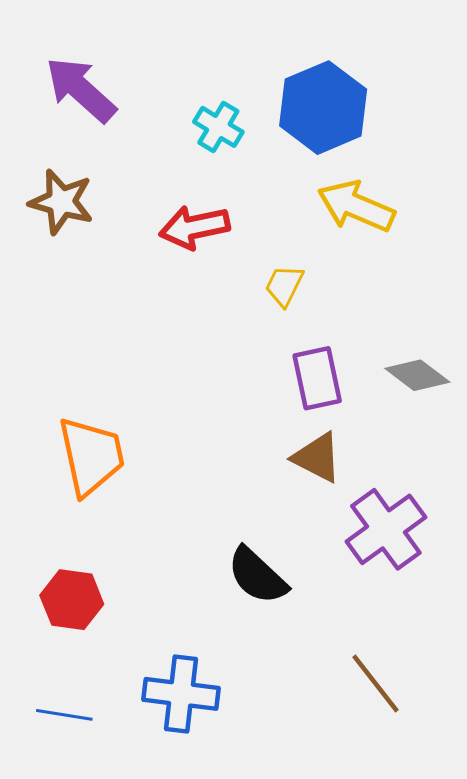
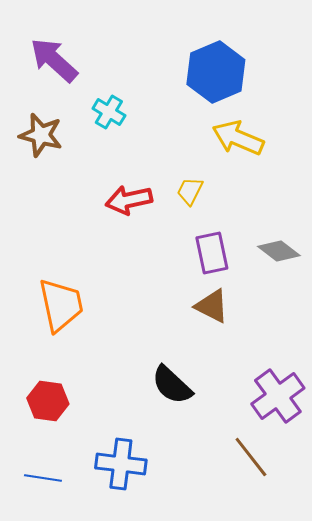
cyan cross: (218, 127) -> (109, 112), moved
red arrow: (194, 227) -> (129, 200), moved
purple cross: (386, 529) -> (278, 396), moved

